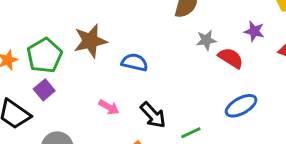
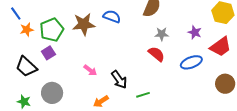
red semicircle: (231, 58) -> (156, 54), moved
blue semicircle: (135, 62) -> (112, 17), moved
blue ellipse: (241, 106) -> (191, 62), moved

